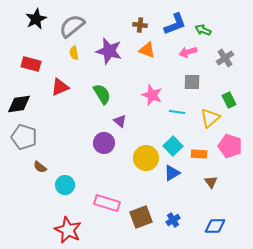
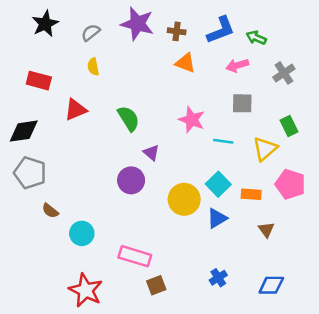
gray semicircle: (72, 26) -> (91, 33), size x0.6
purple star: (109, 51) -> (137, 24), moved
brown square: (141, 217) -> (156, 285), moved, size x0.7

